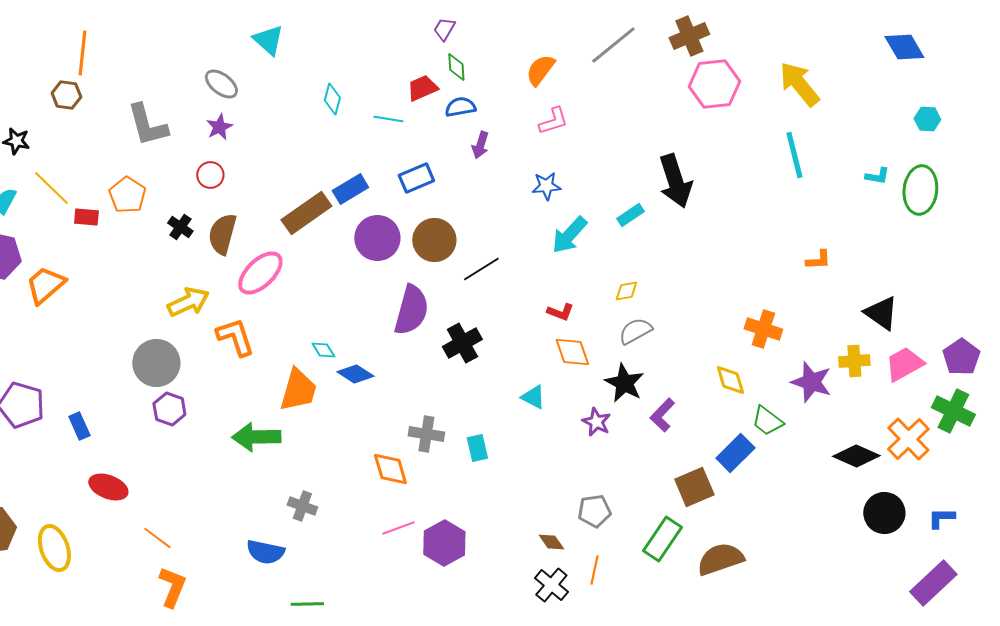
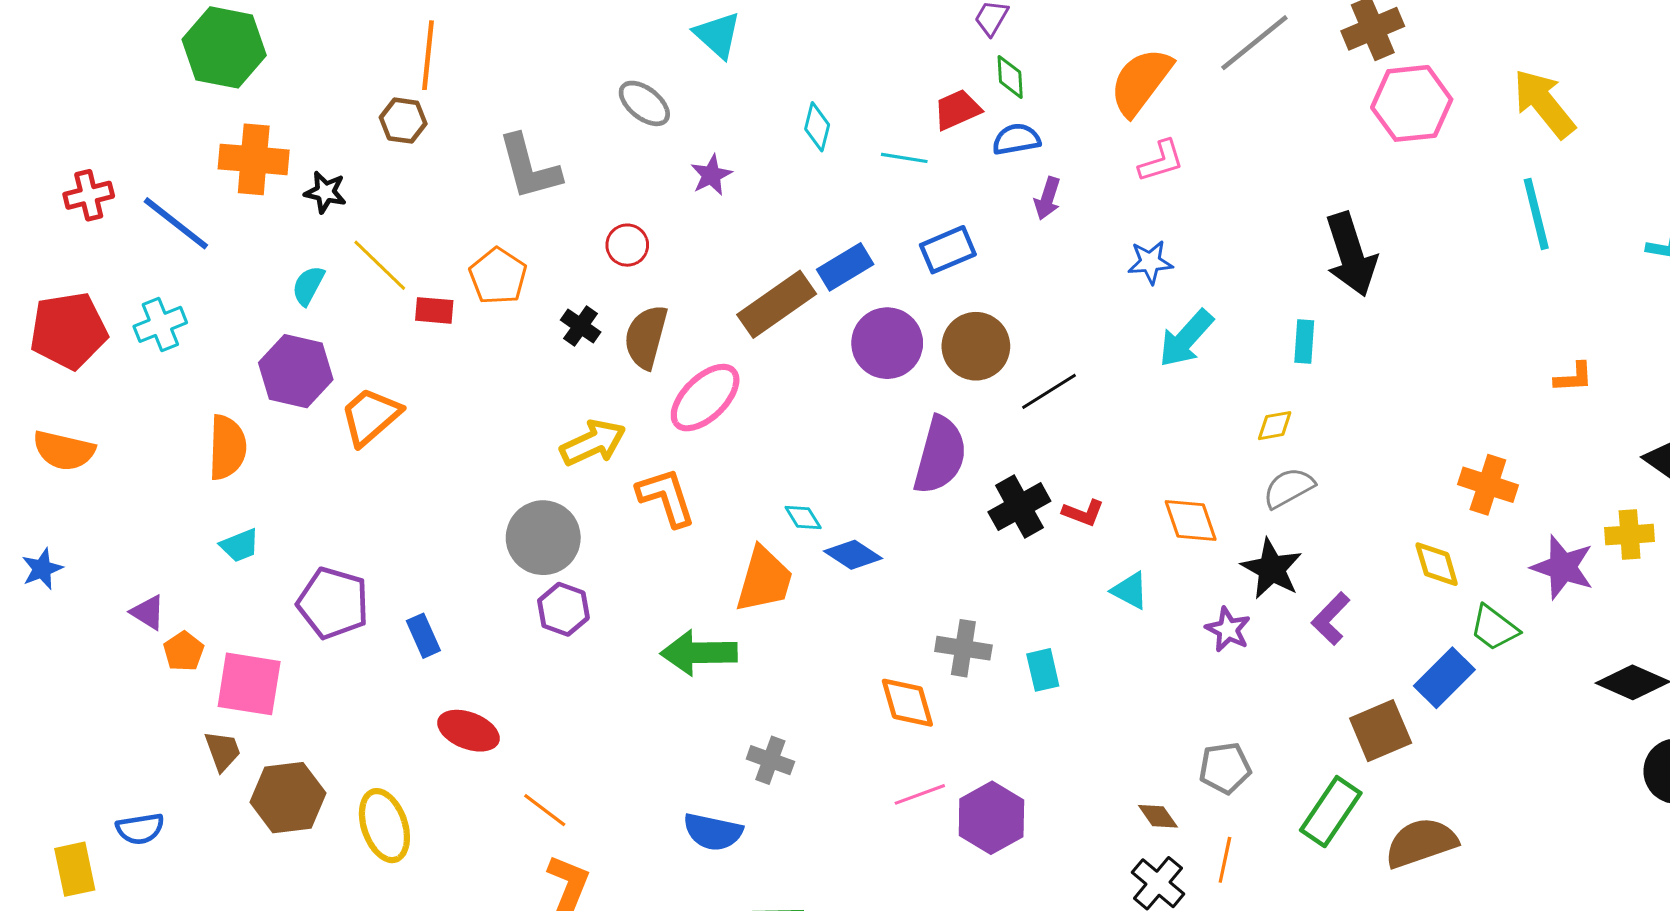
orange semicircle: (540, 70) -> (1141, 82), size x1.4
purple star: (219, 127) -> (711, 175), moved
cyan rectangle: (630, 215) -> (1304, 342), moved, turned -52
red L-shape: (560, 312) -> (1083, 513), moved

